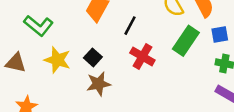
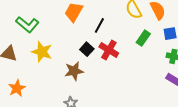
green rectangle: (186, 41) -> (143, 38), size x0.7
black square: (93, 57) -> (87, 49), moved

